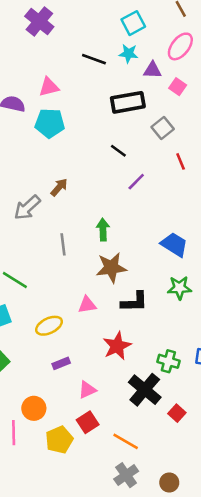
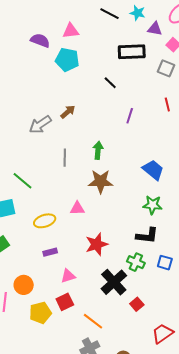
gray square: (163, 128) -> (166, 68), moved, turned -36
black line: (118, 151) -> (110, 83), moved
purple line: (136, 182) -> (130, 116), turned -35
black L-shape: (134, 302) -> (147, 236), moved

